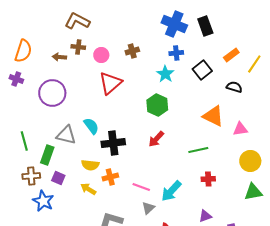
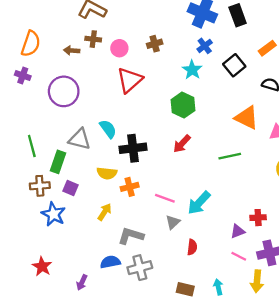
blue cross: (176, 53) -> (205, 46), turned -32
red cross: (208, 179) -> (258, 218), moved
yellow arrow: (88, 189) -> (105, 212), moved, turned 91

